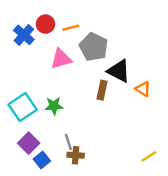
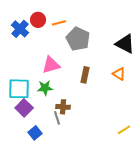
pink triangle: (61, 59) -> (51, 65), moved
black triangle: (119, 71) -> (125, 44), moved
cyan square: (23, 107) -> (19, 89), turned 35
purple square: (29, 143) -> (24, 108), moved
brown cross: (76, 155) -> (63, 107), moved

